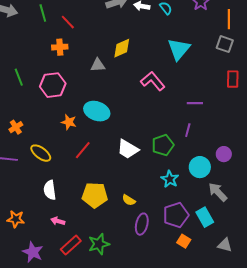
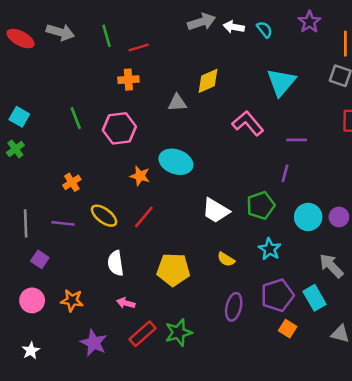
red line: (68, 22) -> (139, 47), turned -63
purple line: (195, 103) -> (297, 140), moved
purple line: (188, 130) -> (285, 173), moved
red line: (83, 150) -> (144, 217), moved
cyan circle: (200, 167) -> (308, 217), moved
yellow semicircle: (129, 200) -> (226, 259), moved

